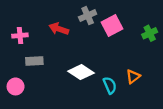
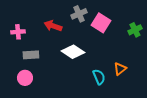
pink square: (112, 25) -> (101, 23), turned -30
white diamond: (81, 72) -> (73, 52), moved
pink circle: (16, 86) -> (25, 78), moved

